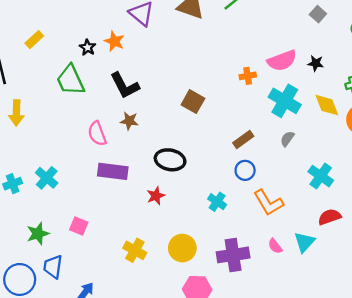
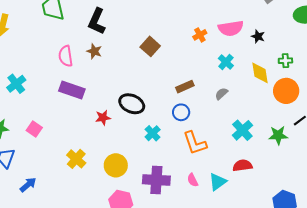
orange cross: (248, 76) -> (200, 35), turned -32
black L-shape: (125, 86) -> (97, 21), turned 40
cyan cross: (285, 101) -> (226, 62), size x0.6
black ellipse: (170, 160) -> (132, 104), moved

